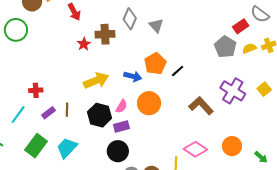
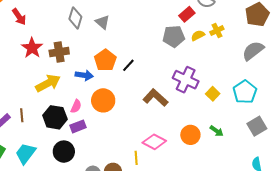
brown cross: (105, 34) -> (59, 52), moved
red star: (84, 44) -> (32, 48), size x1.5
gray pentagon: (225, 47) -> (174, 36), turned -30
yellow square: (264, 89) -> (213, 94), moved
black circle: (118, 151) -> (64, 152), moved
green arrow: (261, 157) -> (217, 131), moved

